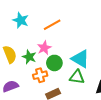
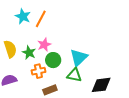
orange line: (52, 25) -> (41, 19), moved, turned -36
cyan triangle: (80, 59) -> (79, 58), turned 42

